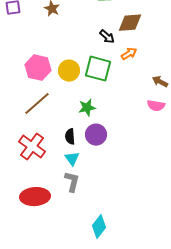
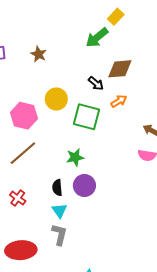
yellow circle: (69, 71) -> (56, 99), moved
red cross: (32, 147) -> (18, 198), size x0.6

